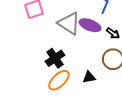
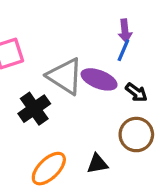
black cross: (55, 58) -> (34, 109), moved

